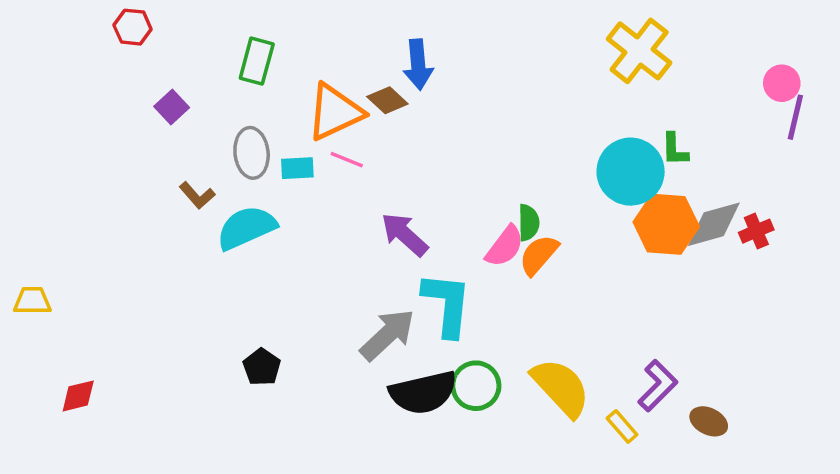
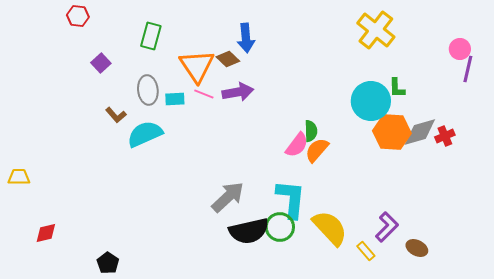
orange triangle: (335, 112) -> (197, 66), turned -39
purple arrow: (404, 234) -> (238, 92), moved, turned 128
cyan L-shape: (447, 304) -> (291, 199), moved
black pentagon: (262, 367) -> (108, 263), moved

